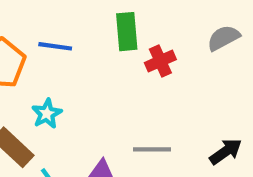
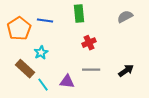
red cross: (160, 61) -> (89, 43), moved

